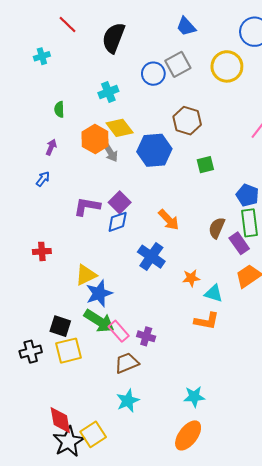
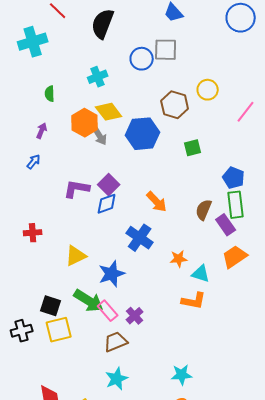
cyan cross: (42, 56) -> (33, 42), size x1.8
gray square: (178, 64) -> (166, 50), turned 30
yellow circle: (227, 66) -> (208, 90), moved, size x0.7
blue star: (99, 293) -> (112, 274), moved
purple cross: (146, 336) -> (135, 316), turned 30

